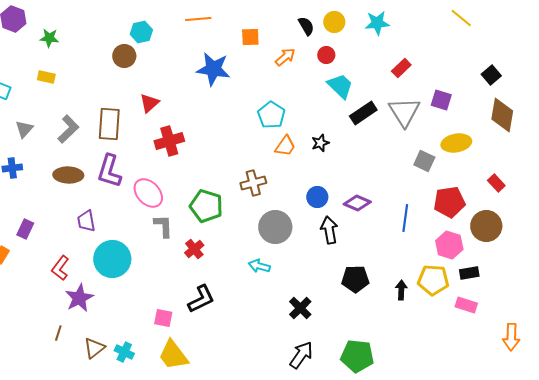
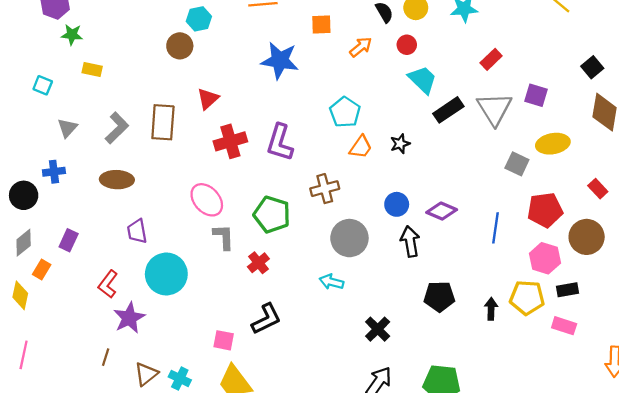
green star: (49, 38) -> (72, 35), moved
purple L-shape: (109, 171) -> (280, 143), moved

